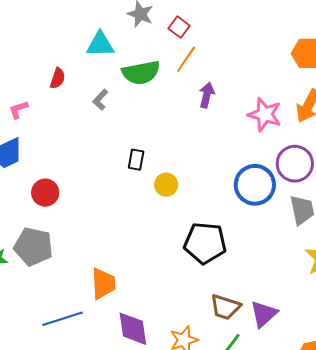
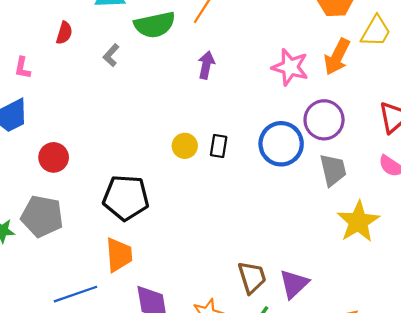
purple arrow: (207, 95) -> (206, 65), moved
pink L-shape: (18, 110) -> (22, 68), turned -60
black rectangle: (136, 160) -> (219, 146), moved
black pentagon: (205, 243) -> (126, 198), moved
brown trapezoid: (225, 307) -> (252, 277), turned -124

